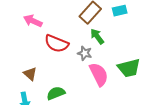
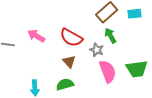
pink arrow: (33, 21) -> (36, 36), moved
brown triangle: (30, 74) -> (69, 62), moved

